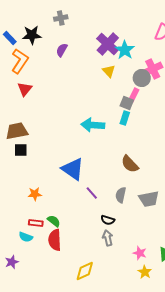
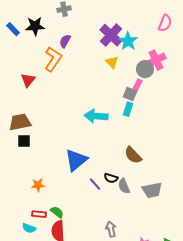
orange L-shape: (20, 61) -> (53, 59), moved
blue triangle: (73, 169) -> (76, 160), turned 45
gray semicircle: (121, 195) -> (124, 186), turned -35
black semicircle: (108, 220) -> (111, 178), moved

